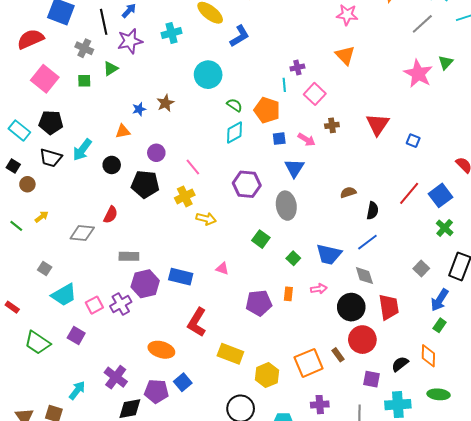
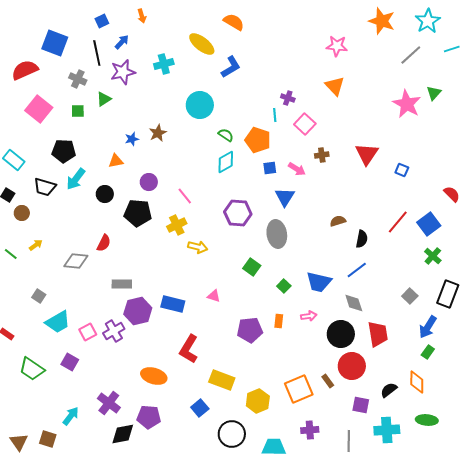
purple cross: (297, 68) -> (288, 98), turned 32
black pentagon: (51, 122) -> (64, 151), moved
blue square: (183, 382) -> (200, 408), moved

